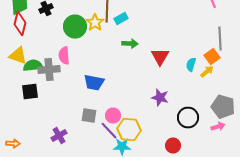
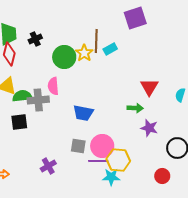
green arrow: (130, 44) -> (135, 108), moved
pink circle: (113, 116) -> (102, 146), size x1.5
purple line: (109, 131) -> (98, 161), turned -48

